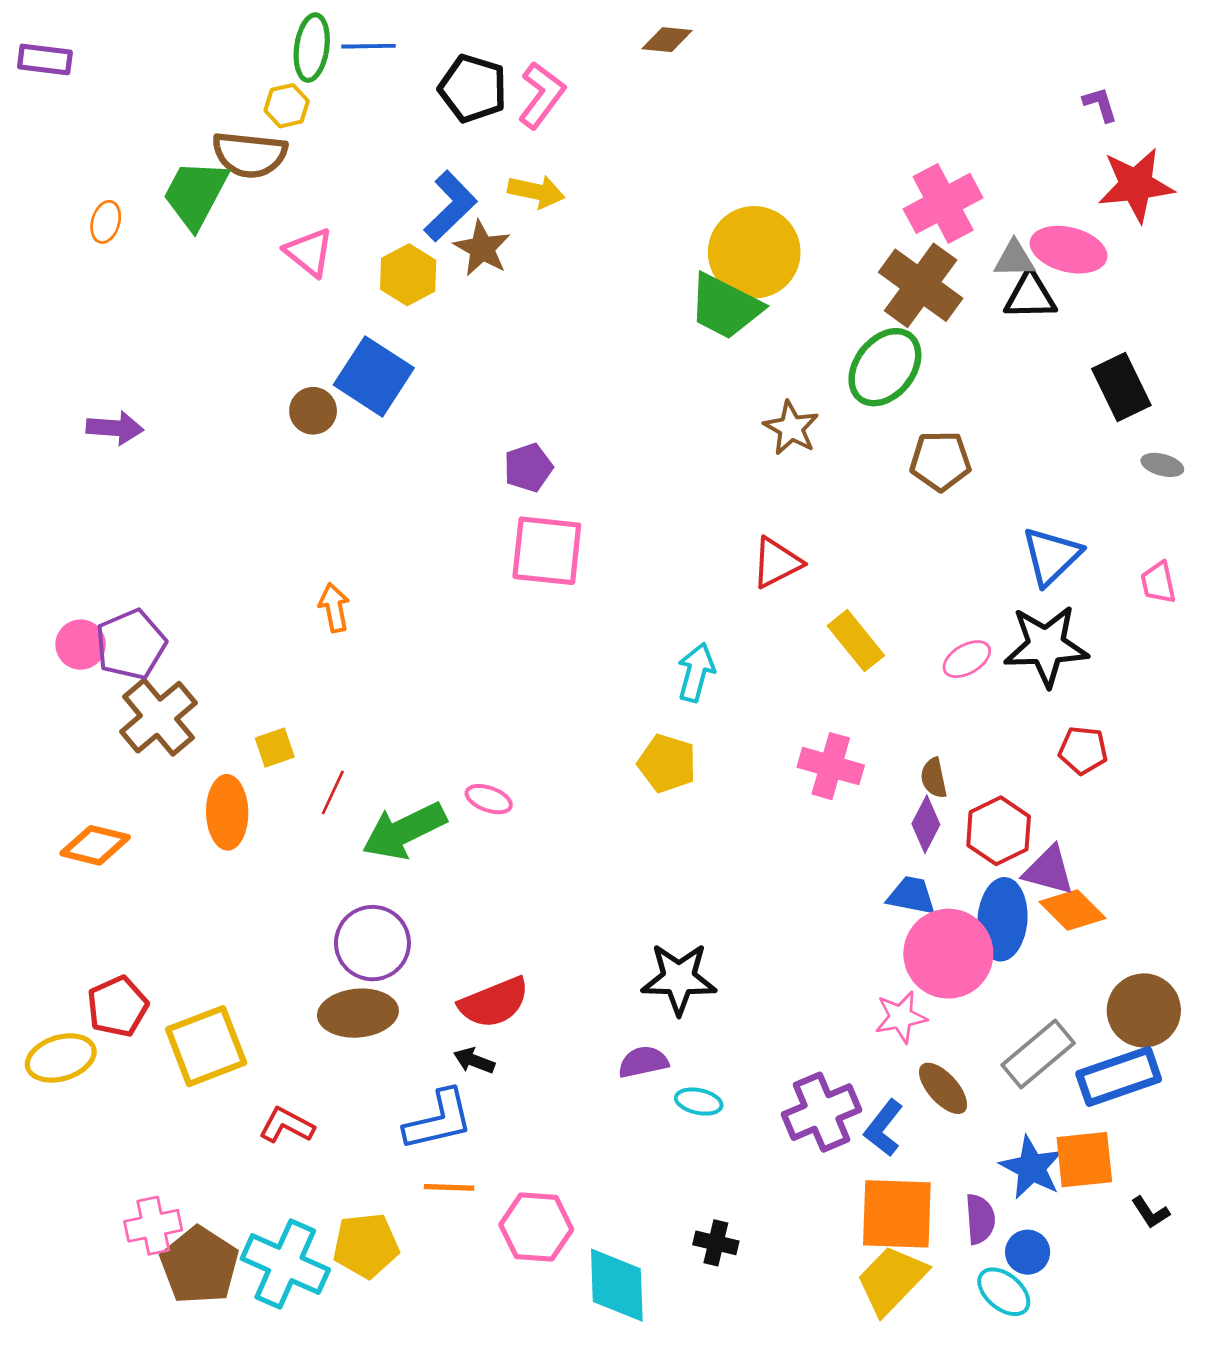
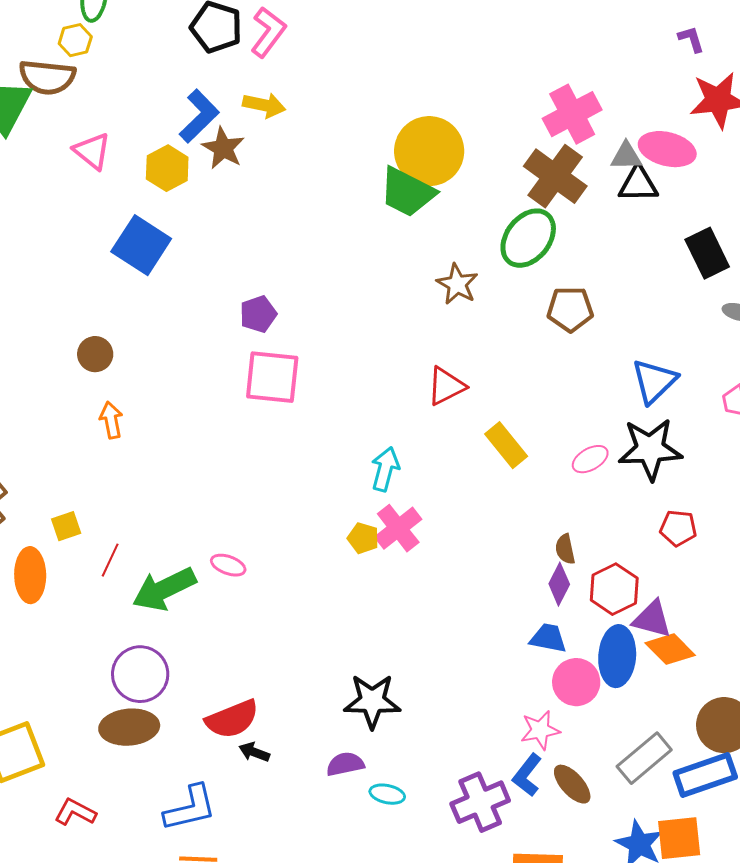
brown circle: (313, 411) -> (95, 354), moved
yellow pentagon: (667, 763) -> (363, 538), size x0.7
pink cross: (831, 766) -> (398, 528), moved, turned 36
pink circle: (948, 954) -> (576, 682), size x0.7
black arrow: (474, 1061) -> (254, 752), moved
blue L-shape: (884, 1128) -> (527, 775), moved

